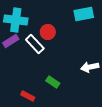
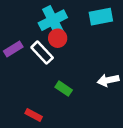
cyan cross: (16, 20) -> (53, 20), moved, turned -35
green rectangle: (53, 82) -> (64, 89), moved

